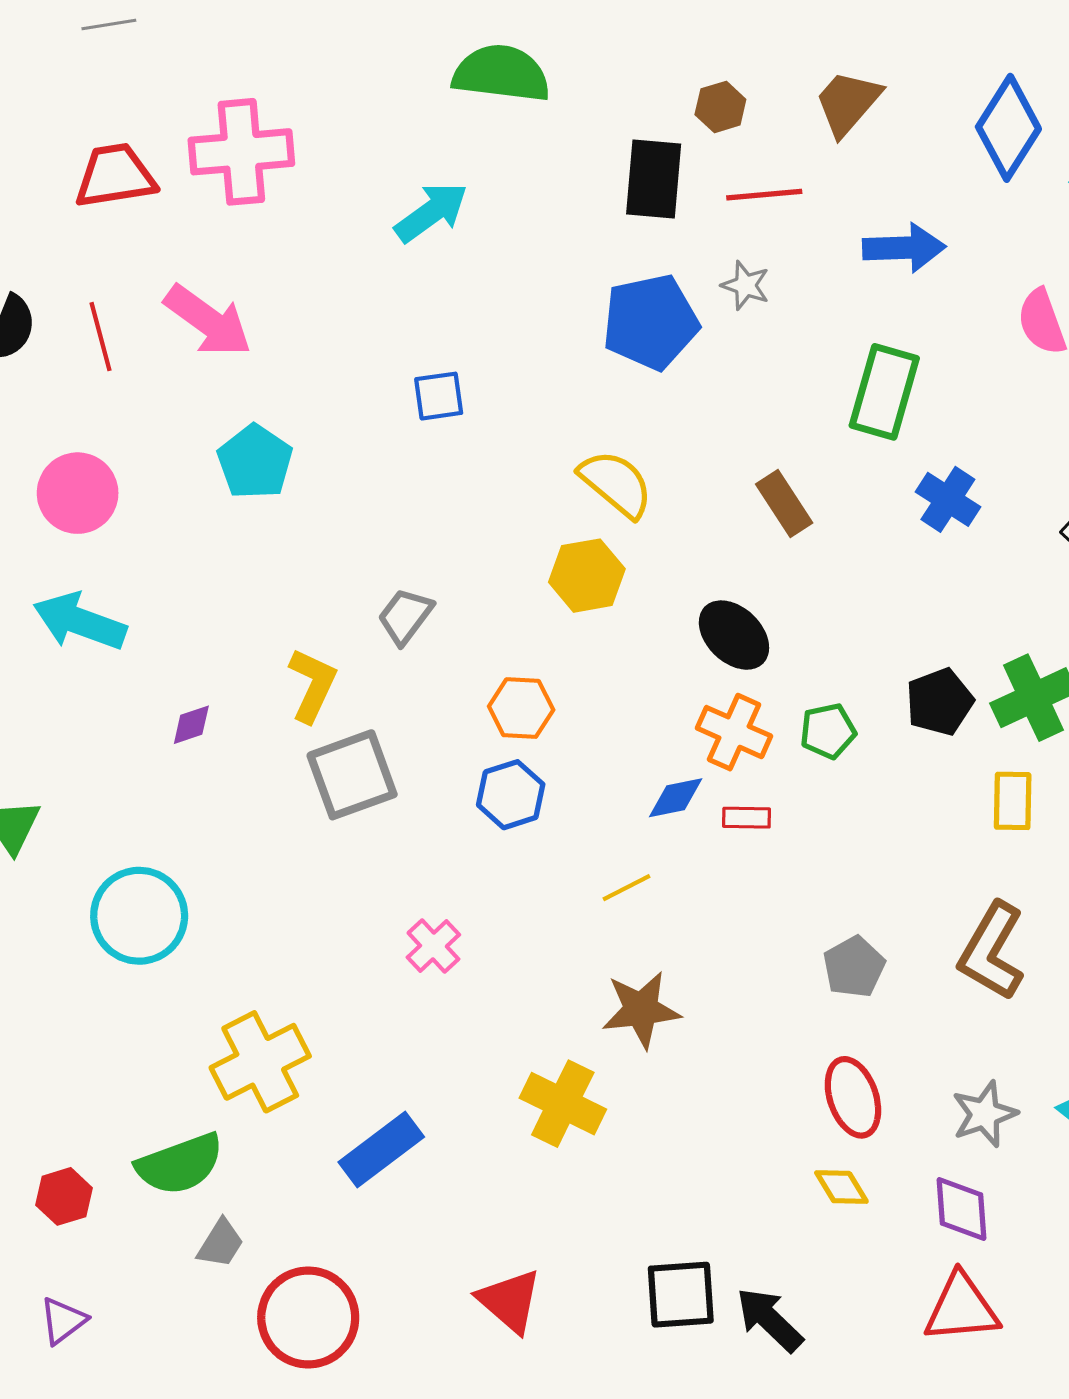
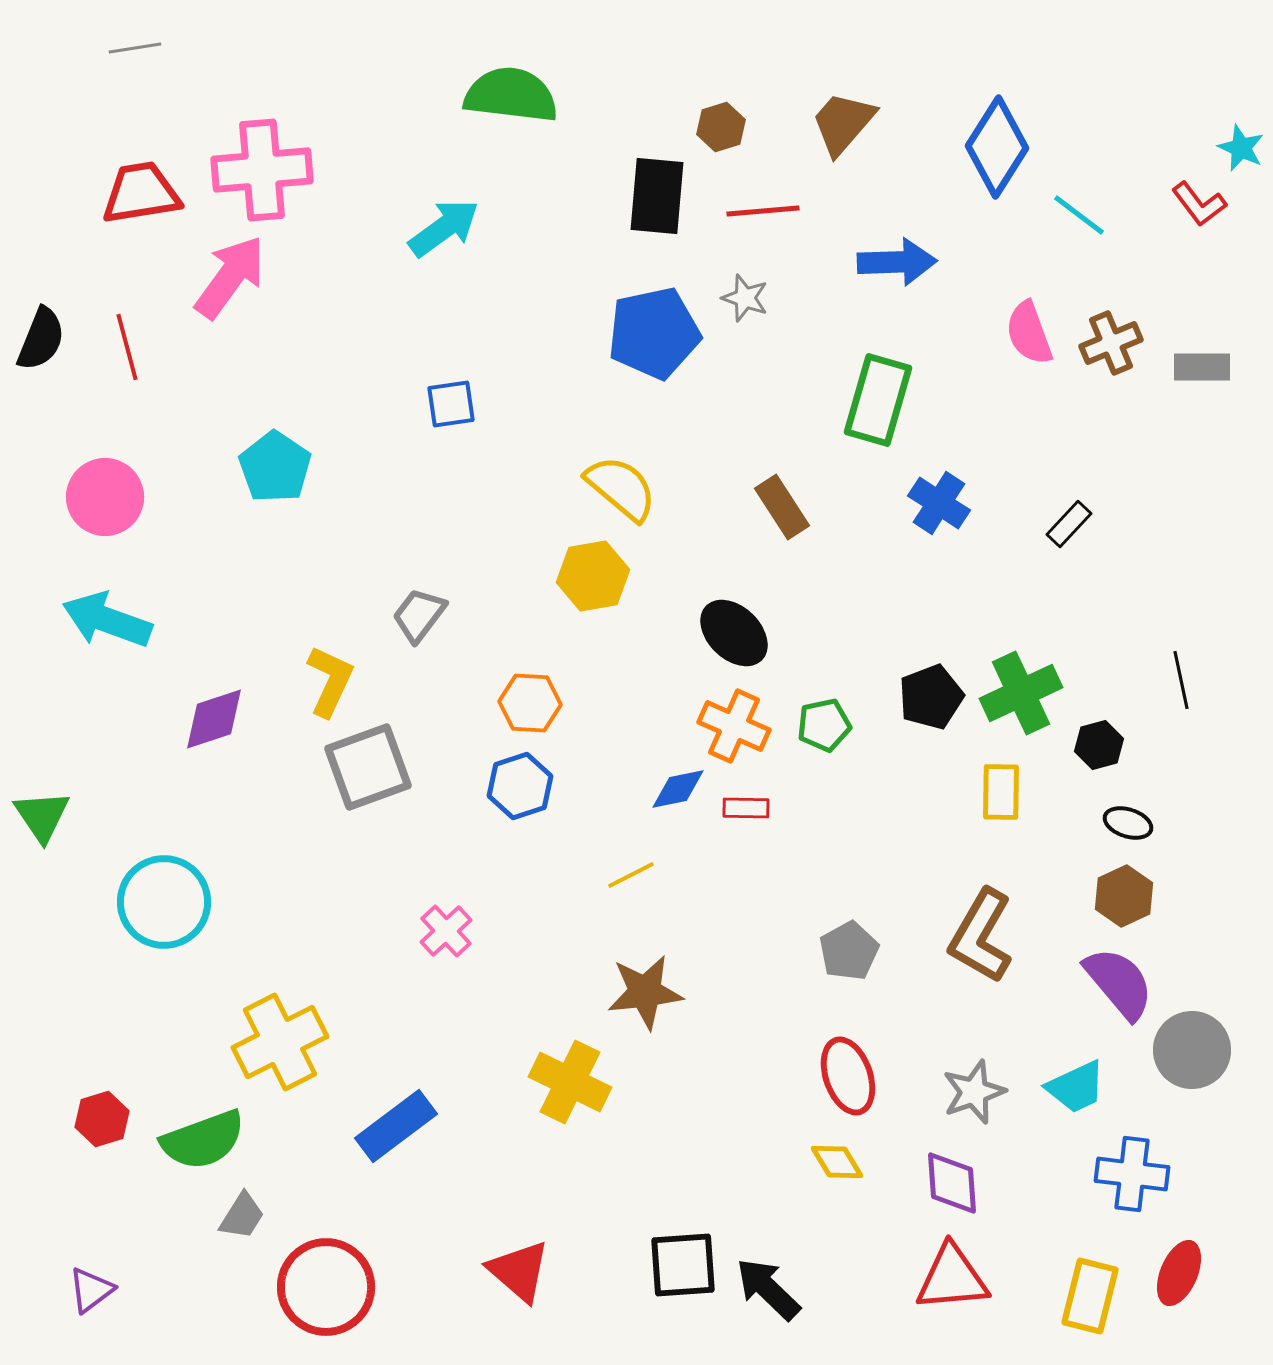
pink arrow: (208, 321) -> (230, 277), moved, turned -90
purple diamond: (191, 725) -> (214, 719), size x1.6
red hexagon: (64, 1196) -> (102, 1119), moved

